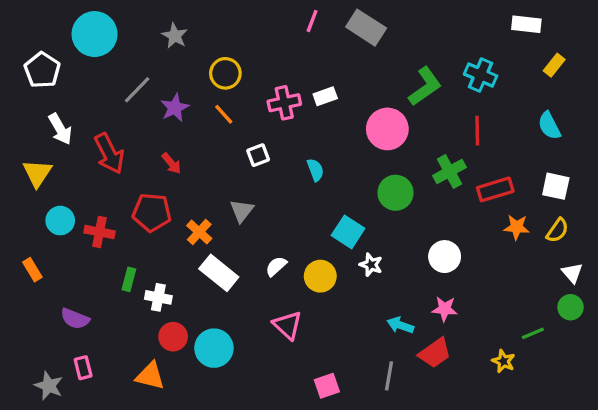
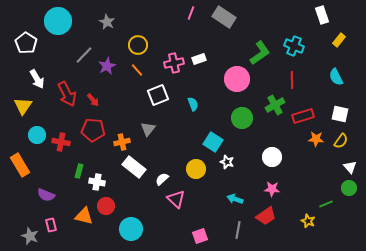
white rectangle: (526, 24) -> (322, 15), turned 66
white square: (258, 155) -> (158, 95), size x1.5
red arrow: (171, 163) -> (93, 100), moved
orange cross: (199, 232) -> (122, 142), turned 35
white semicircle: (276, 266) -> (162, 179), moved
orange rectangle: (32, 270) -> (20, 165), size x1.6
cyan arrow: (400, 325) -> (235, 199), moved
cyan circle: (214, 348) -> (131, 229), moved
orange triangle: (150, 376) -> (84, 216), moved

